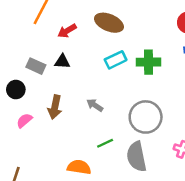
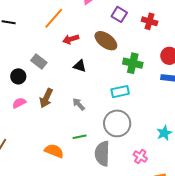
cyan rectangle: (116, 60) -> (120, 92), moved
black triangle: (62, 62) -> (80, 66), moved
green cross: (149, 62) -> (133, 63), moved

